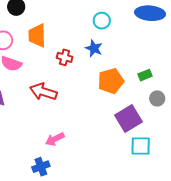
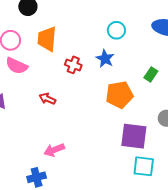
green rectangle: (145, 75) -> (151, 74), moved, turned -40
red arrow: (43, 92) -> (47, 99), size x0.6
purple square: (129, 119) -> (134, 136), turned 32

